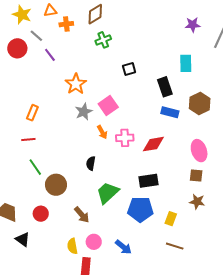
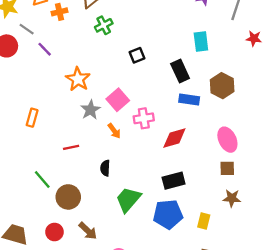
pink cross: (125, 138) -> (144, 118), moved
red line: (28, 139) -> (71, 147), moved
brown arrow: (82, 215) -> (88, 231), moved

